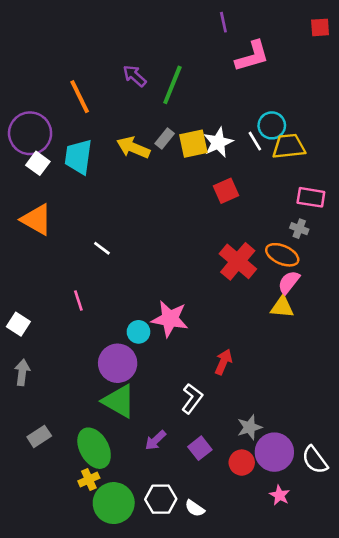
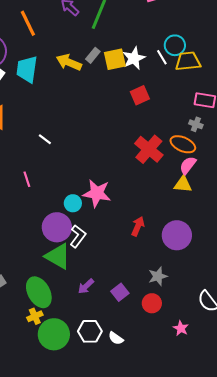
white L-shape: (192, 399) -> (78, 236), moved
purple circle: (274, 452) -> (177, 235), moved

